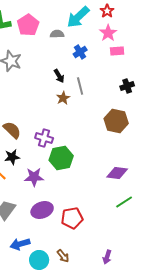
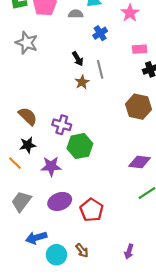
pink rectangle: (117, 51) -> (140, 49), moved
red pentagon: (72, 218) -> (92, 210), turned -30

